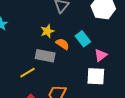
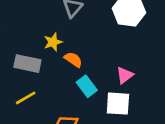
cyan rectangle: (83, 39) -> (87, 86), moved
gray rectangle: (45, 56) -> (27, 64), moved

